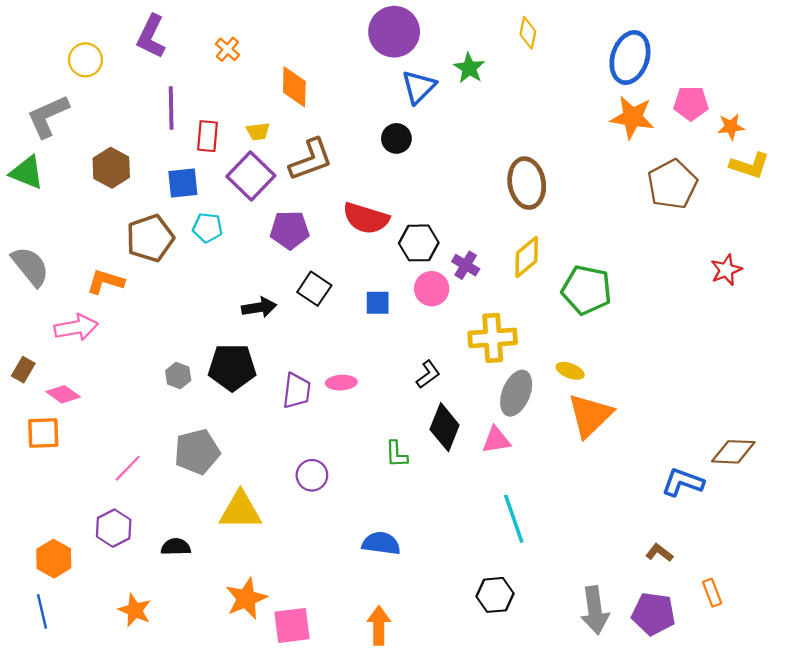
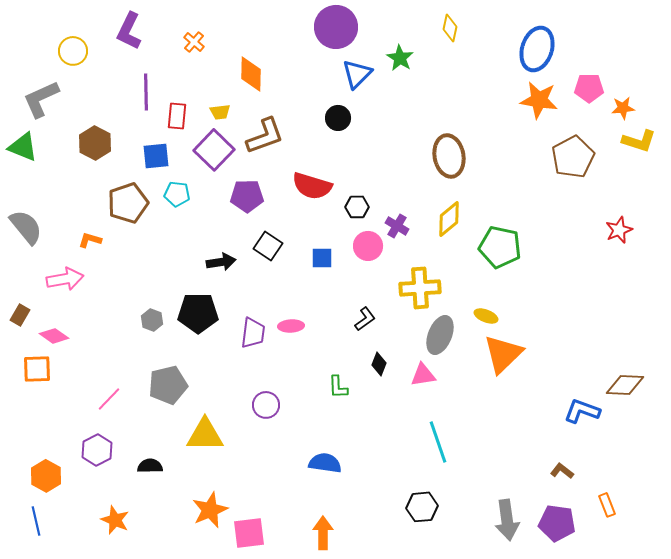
black hexagon: (419, 243) -> (357, 207), size x0.7
orange L-shape: (105, 282) -> (90, 240), size x0.7
black diamond: (445, 427) -> (379, 364), size x0.6

